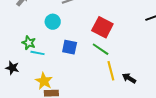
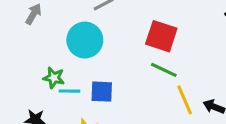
cyan circle: (53, 22) -> (85, 40), size x1.5
blue square: (70, 47) -> (102, 92), moved

